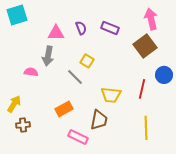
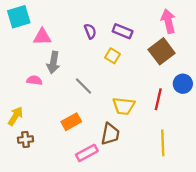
pink triangle: (56, 33) -> (42, 37), moved
yellow square: (87, 61) -> (113, 56), moved
pink rectangle: (78, 137) -> (87, 153), turned -54

